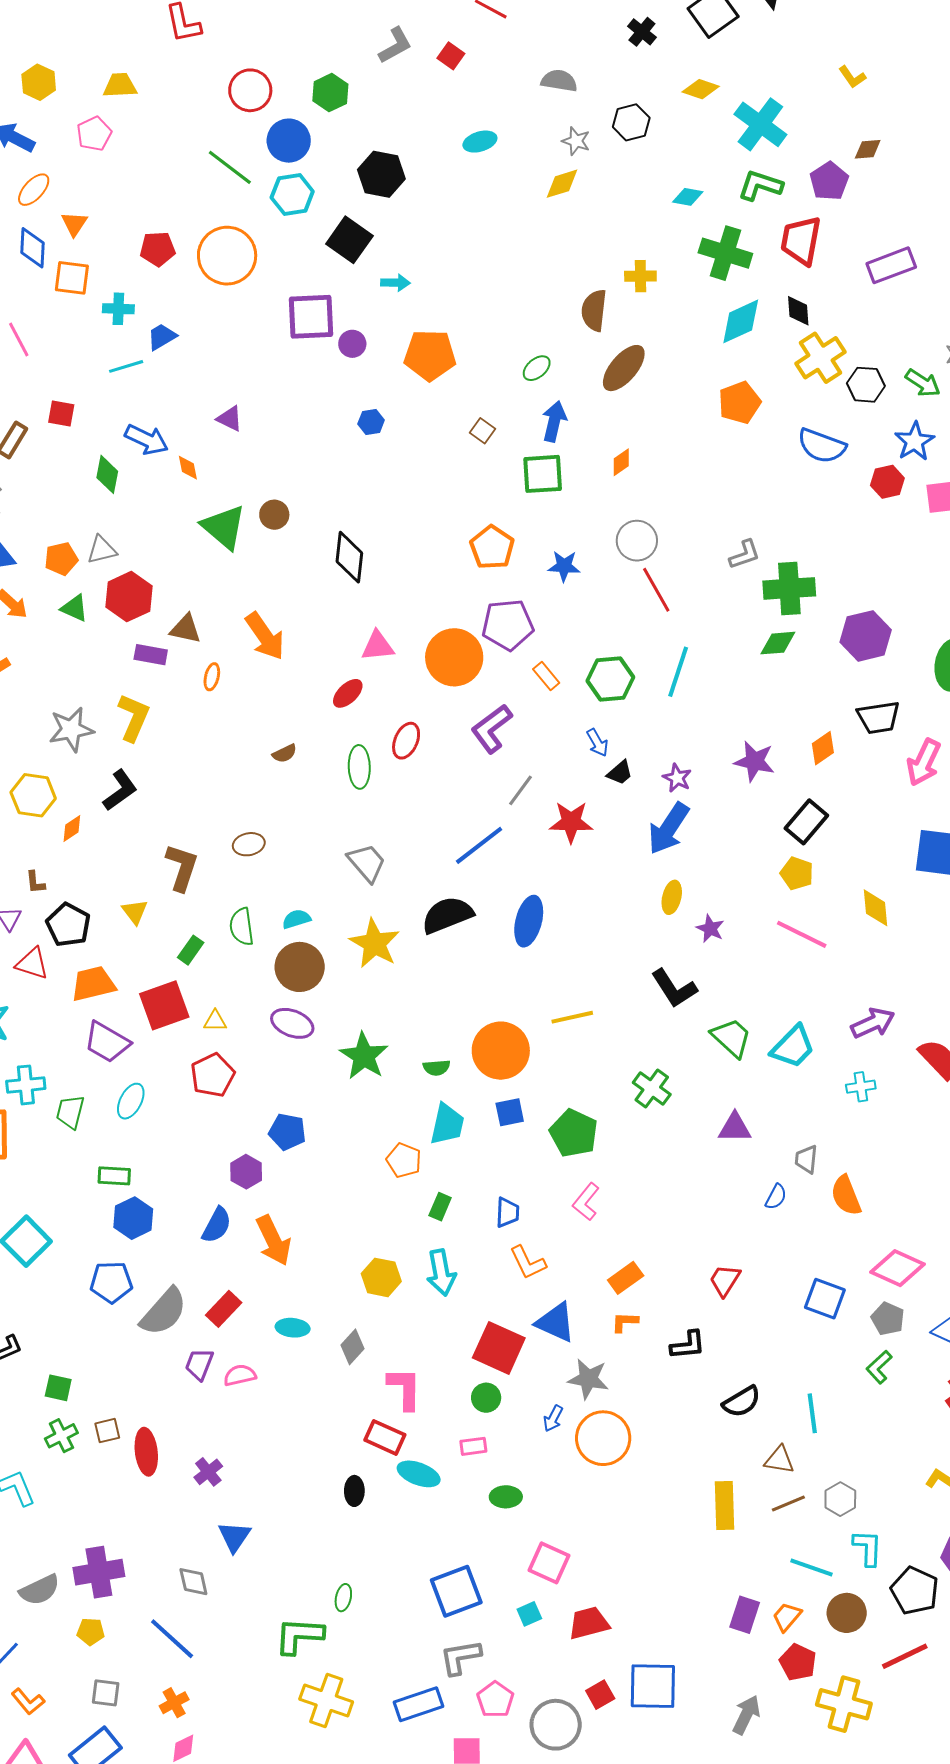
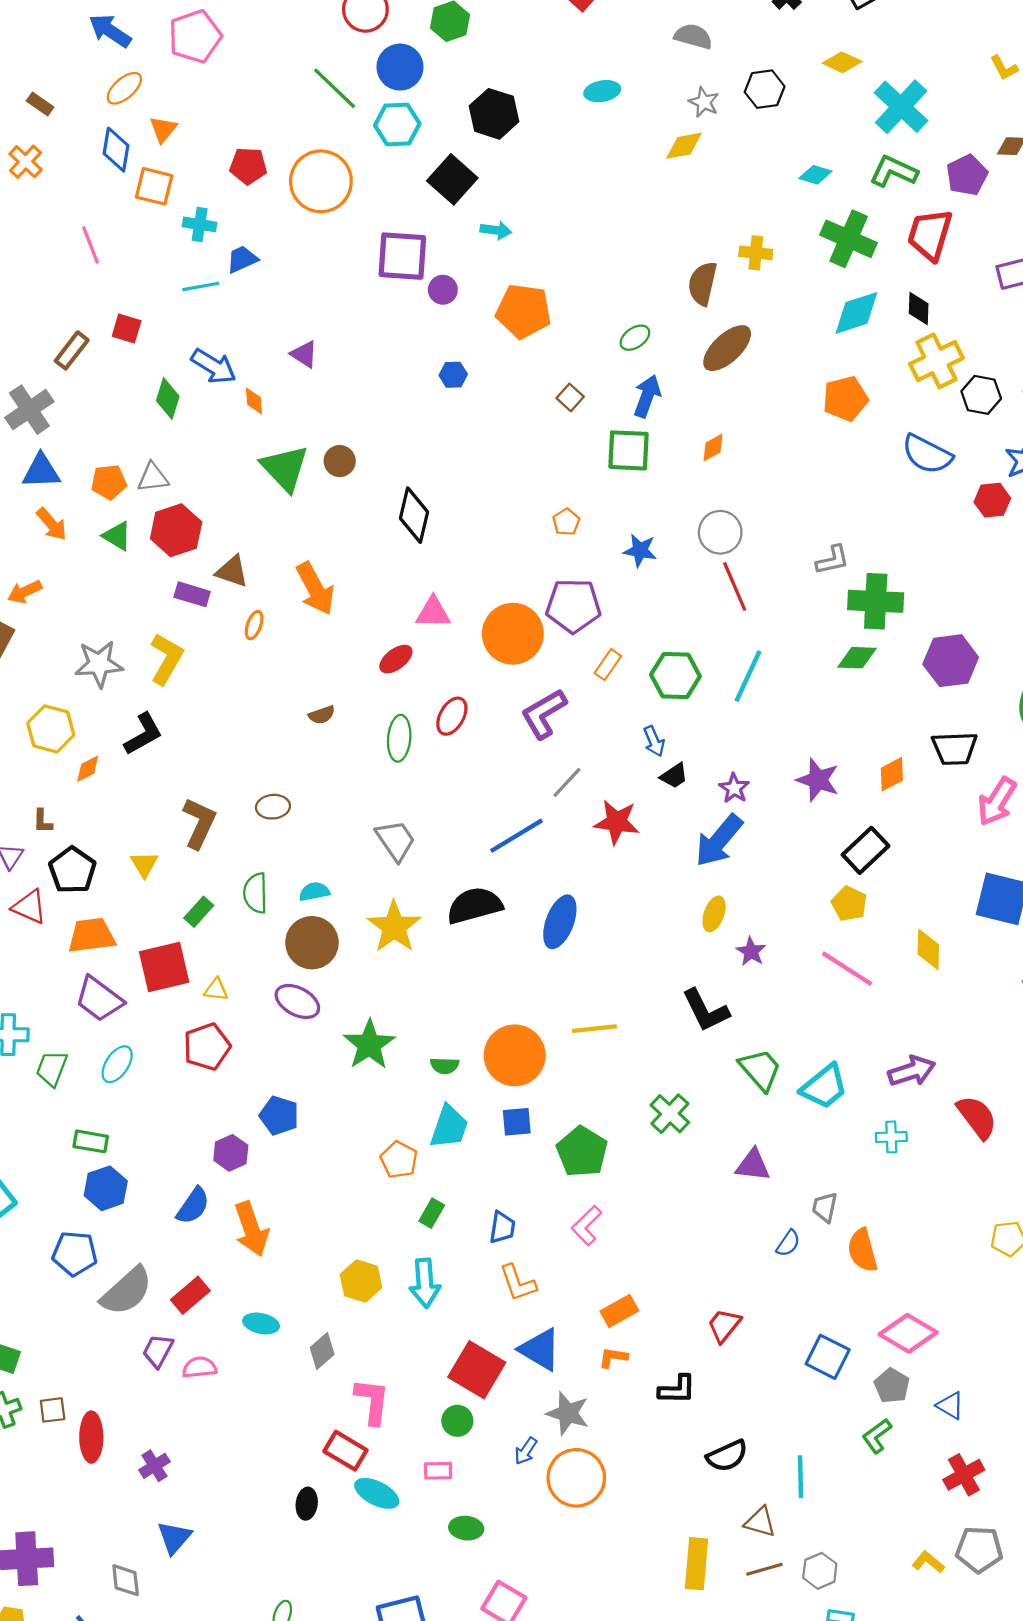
pink pentagon: (94, 134) -> (195, 36), size x1.4
orange pentagon: (492, 547) -> (566, 522), size x0.6
orange rectangle: (546, 676) -> (608, 665), turned 68

